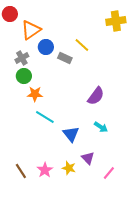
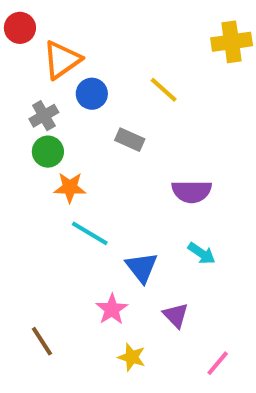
gray rectangle: (65, 58) -> (130, 140), moved
purple semicircle: (96, 96) -> (192, 192), turned 54
yellow star: (69, 168) -> (132, 357), moved
pink star: (45, 170) -> (112, 309), moved
pink line: (109, 173) -> (218, 363), moved

